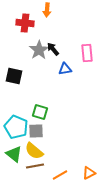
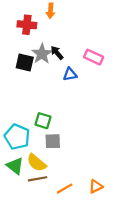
pink rectangle: (87, 53) -> (94, 57), turned -60
black square: (14, 76) -> (25, 62), moved
gray square: (36, 131) -> (53, 141), moved

